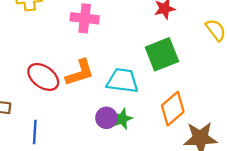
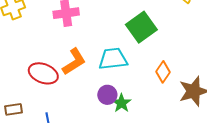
orange diamond: (173, 109) -> (163, 72), size x0.7
green star: (122, 119) -> (121, 103), moved

